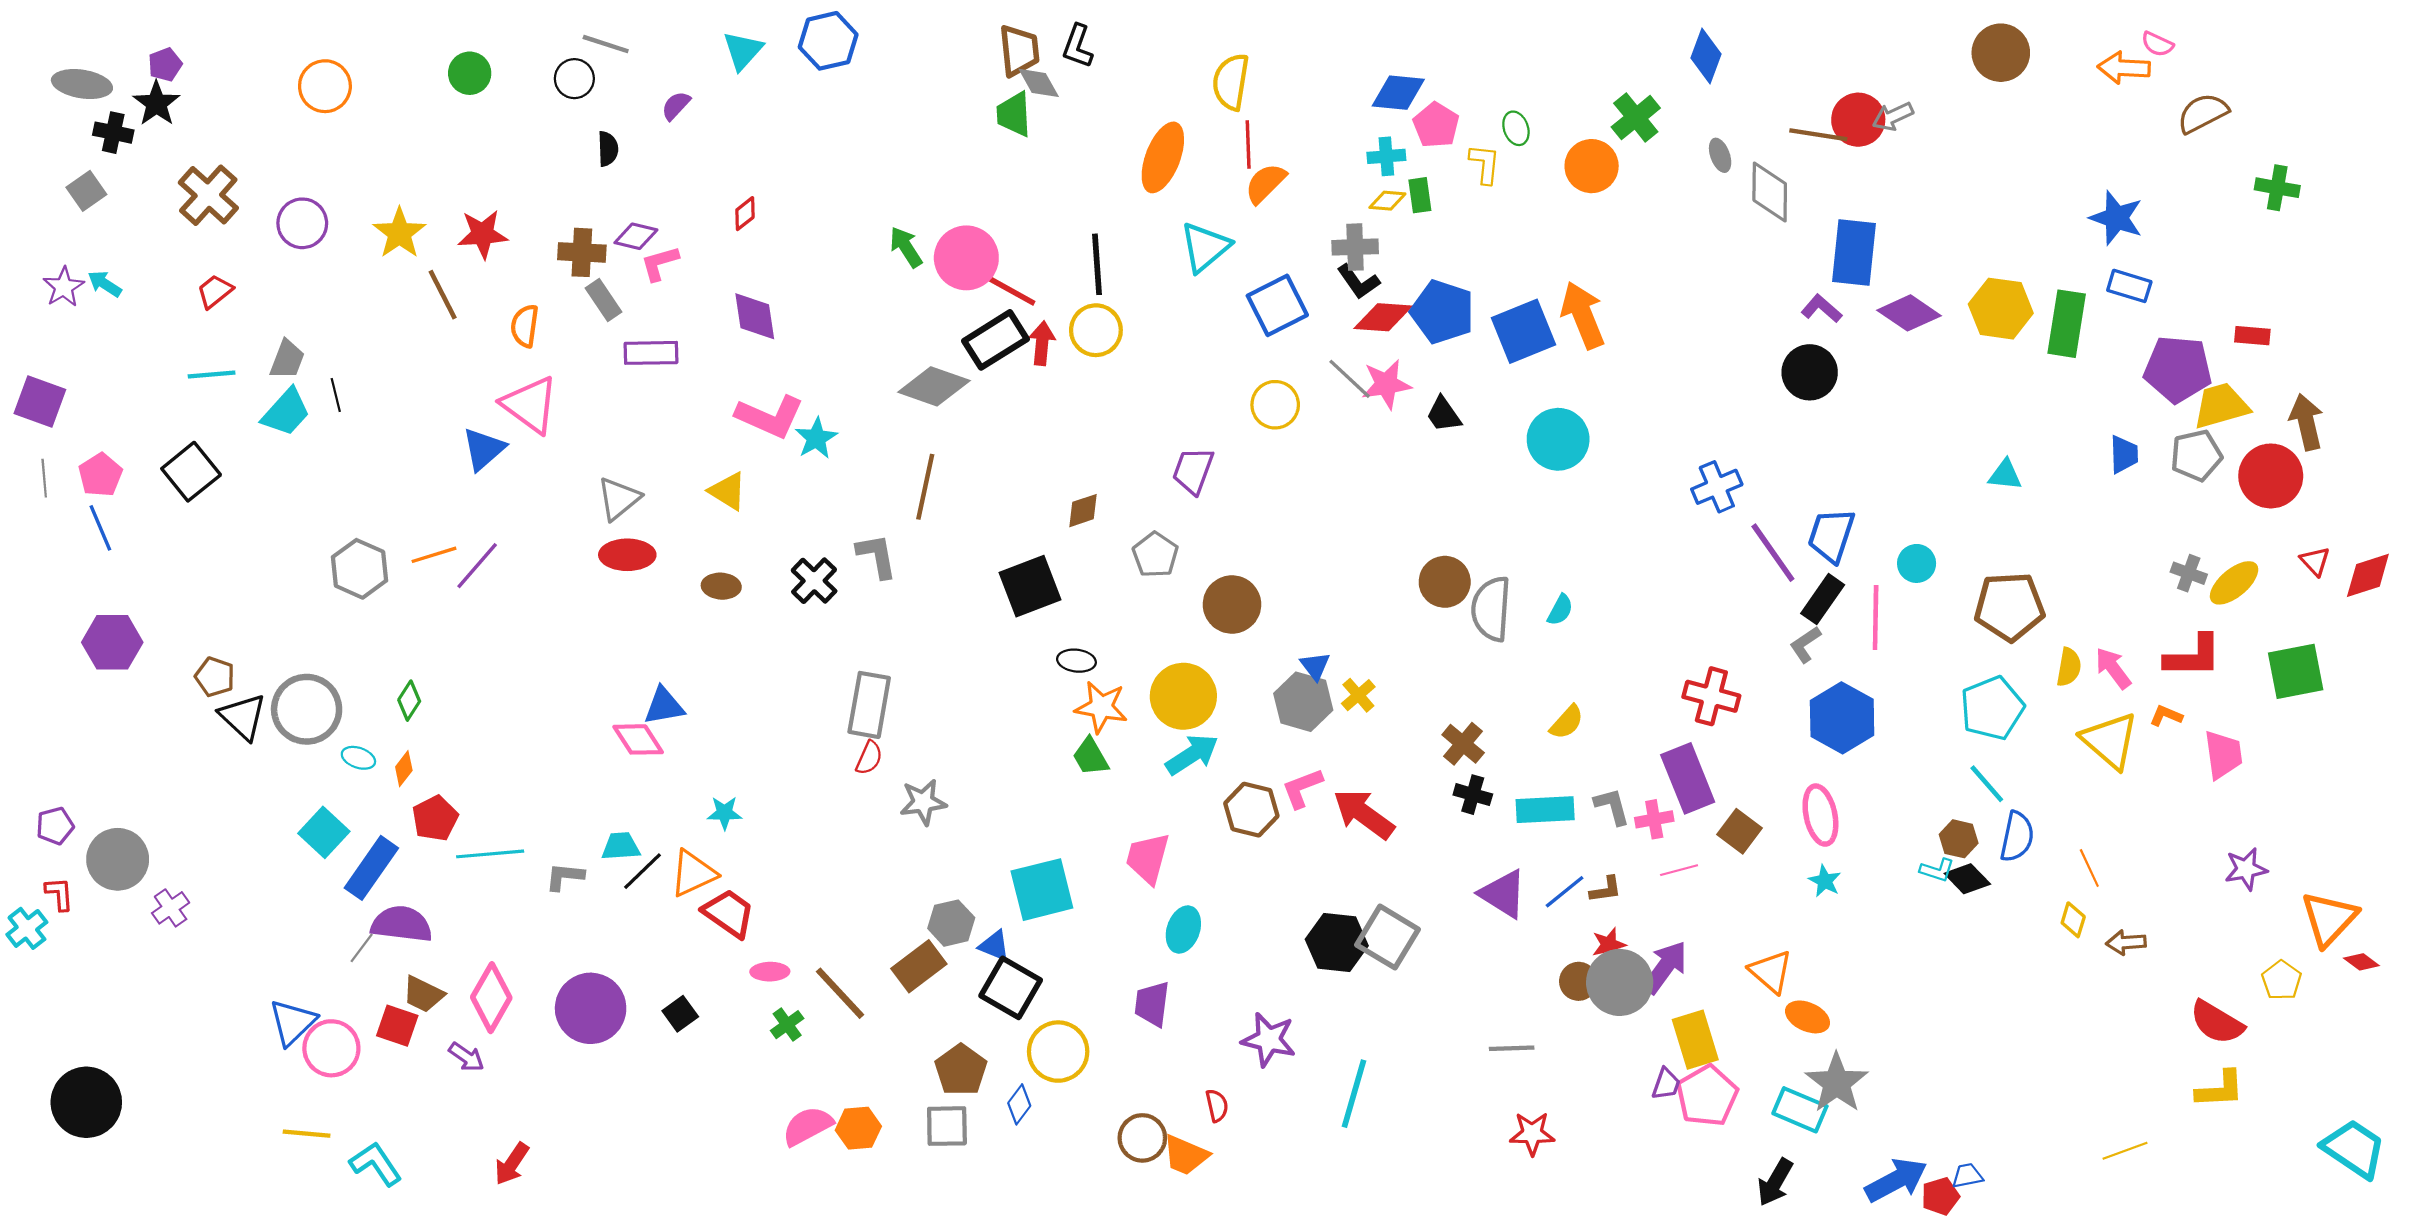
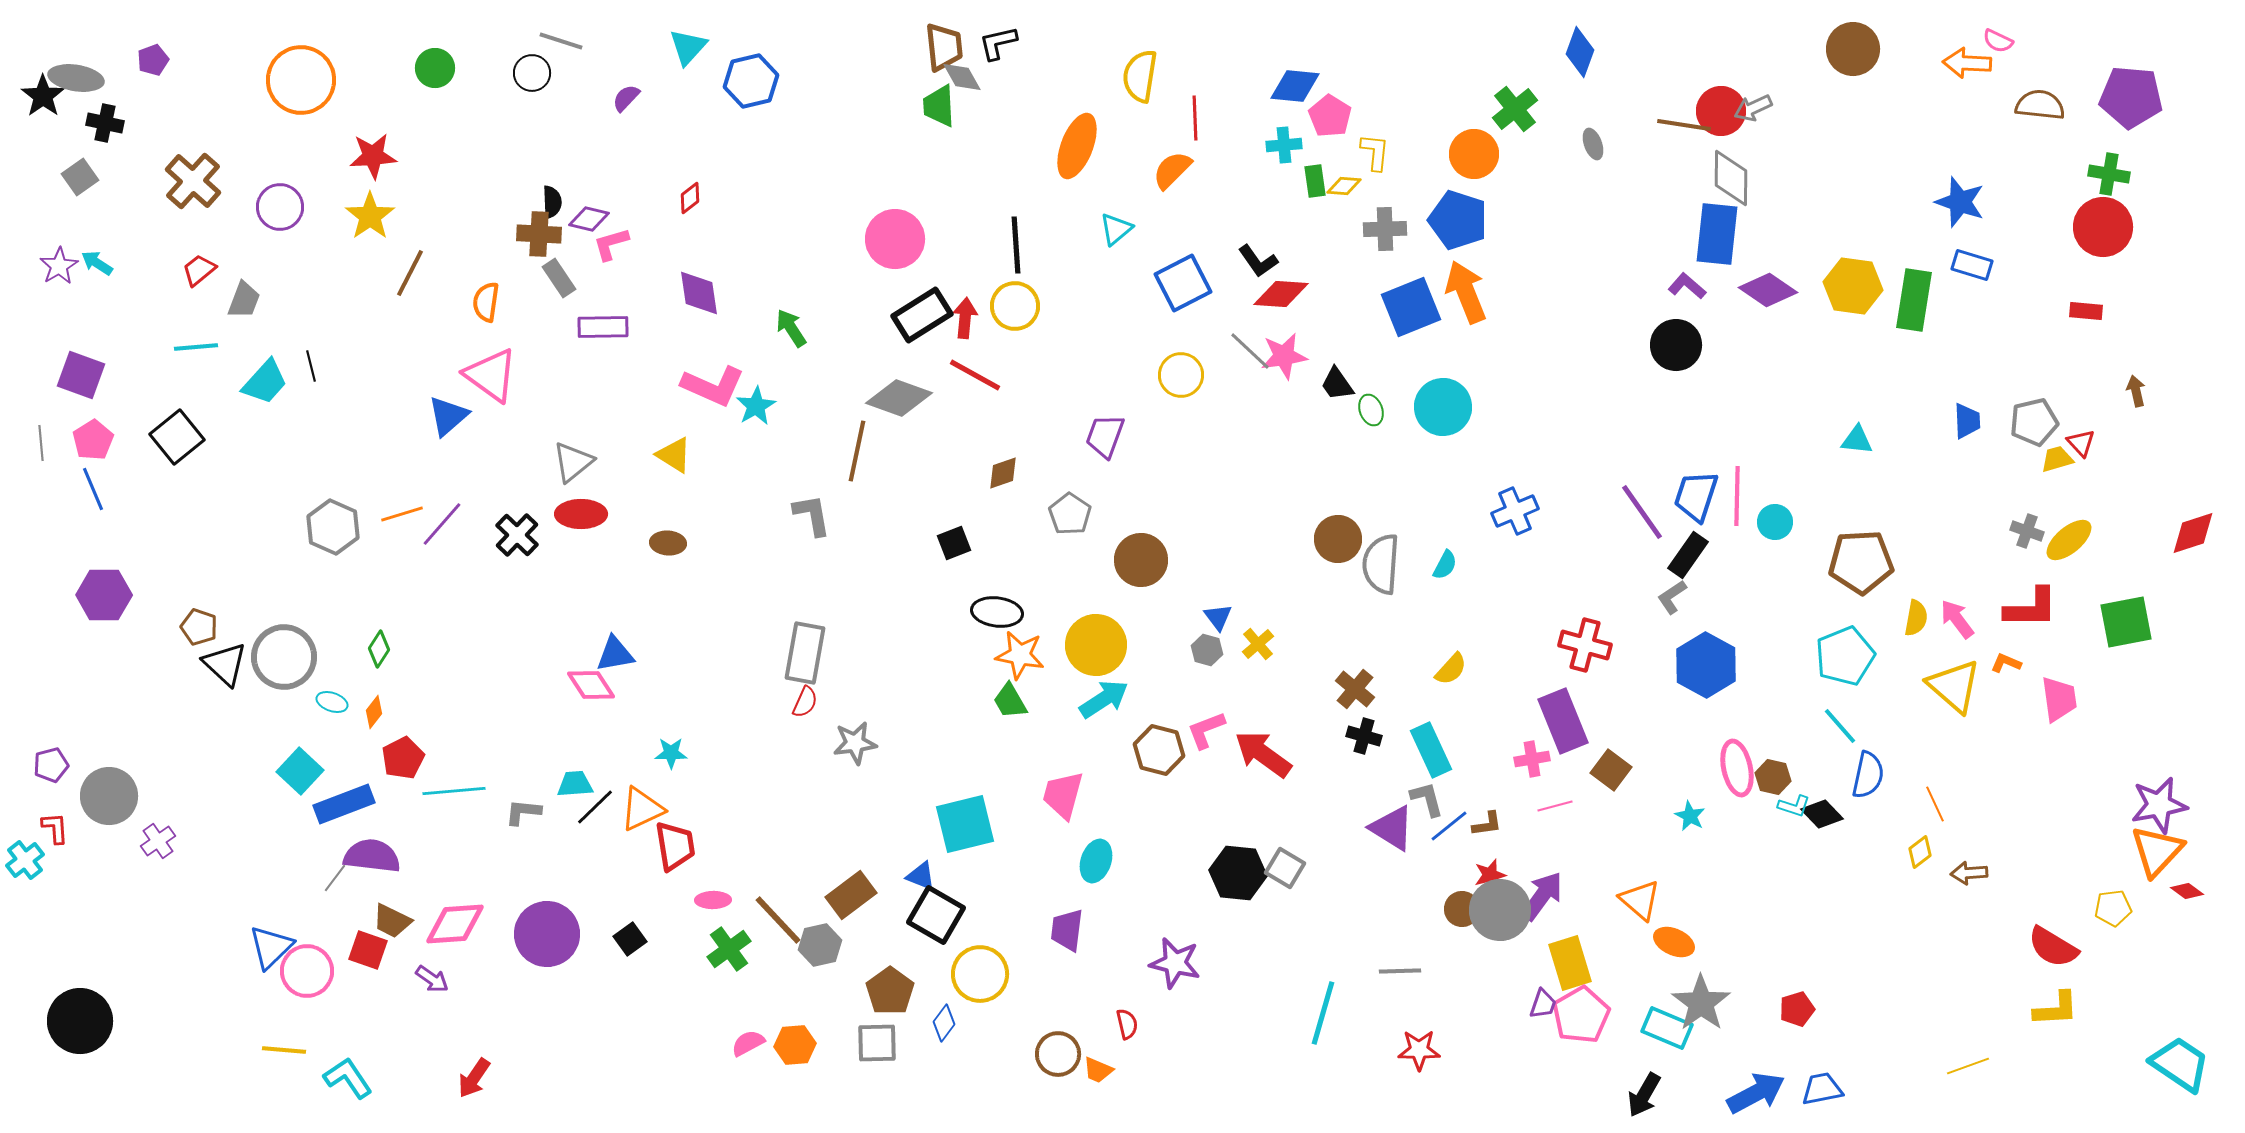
blue hexagon: (828, 41) -> (751, 81), moved
black L-shape: (1078, 46) -> (998, 43), turned 57
orange circle: (325, 86) -> (301, 80), size x1.4
black star: (156, 103) -> (43, 96), moved
brown semicircle: (2203, 113) -> (2040, 105), turned 33
green ellipse: (1516, 128) -> (1371, 410), moved
red line: (1248, 144) -> (1195, 118), moved
black semicircle: (608, 149) -> (552, 202), moved
gray diamond: (1770, 192) -> (1731, 178), moved
yellow diamond: (1387, 201) -> (1344, 186), moved
red star: (483, 234) -> (373, 156), moved
green arrow: (906, 247) -> (791, 328), moved
cyan triangle: (1205, 247) -> (1116, 229), size x0.7
gray cross: (1355, 247) -> (1385, 229), moved
red line: (1008, 289) -> (975, 375), moved
brown line: (443, 295) -> (410, 273), turned 54
blue pentagon: (1443, 312) -> (1458, 220), moved
gray trapezoid: (287, 359) -> (244, 300), moved
purple pentagon: (2178, 369) -> (2131, 97), moved
gray diamond: (934, 386) -> (899, 398), moved
purple square: (40, 401) -> (81, 375), moved
yellow trapezoid: (2221, 406) -> (2057, 459), moved, size x0.6
brown arrow: (2306, 422) -> (2136, 391), size x0.6
red circle: (2271, 476) -> (2103, 227), moved
blue cross: (1717, 487) -> (1515, 511), moved
red triangle: (2315, 561) -> (2081, 443), moved
black cross: (814, 581) -> (517, 535), moved
black square: (1030, 586) -> (954, 543), size x0.6
pink line: (1876, 617) -> (1737, 496), moved
black ellipse: (1076, 661) -> (997, 612), size x1.4
gray hexagon: (1303, 702) -> (1207, 650), size x0.6
gray L-shape: (1612, 806) -> (1427, 799), moved
cyan rectangle: (1545, 810) -> (1431, 750), turned 68
pink ellipse: (1820, 815) -> (1737, 768), moved
brown hexagon: (1959, 839) -> (1773, 777), moved
blue rectangle: (371, 868) -> (344, 804), turned 34
purple star: (2246, 869) -> (2159, 805), moved, size x1.4
red trapezoid: (729, 913) -> (675, 846), turned 46
yellow diamond: (2073, 920) -> (1920, 852), turned 36
gray hexagon: (951, 923) -> (820, 945), moved
gray square: (1387, 937) -> (1285, 868), size x0.7
yellow pentagon: (2282, 980) -> (2113, 908), turned 30
pink diamond: (491, 998) -> (455, 924), turned 56
green cross: (787, 1025) -> (729, 949), size x1.4
cyan line: (1354, 1094) -> (1323, 1013), moved
pink semicircle: (808, 1126) -> (748, 1043), size x0.7
orange trapezoid: (1186, 1155) -> (1098, 1070), size x0.7
blue trapezoid: (1967, 1176) -> (1822, 1089), size x1.4
red pentagon: (1940, 1196) -> (1797, 1009), moved

